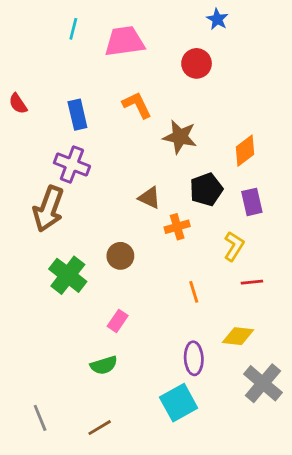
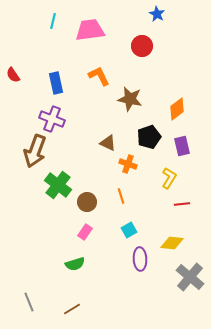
orange cross: (177, 227) -> (128, 164), turned 36
brown circle: (120, 256) -> (87, 202), moved
green cross: (68, 275) -> (58, 185), moved
orange line: (194, 292) -> (121, 196), moved
cyan square: (179, 403) -> (129, 230), moved, size x0.6

